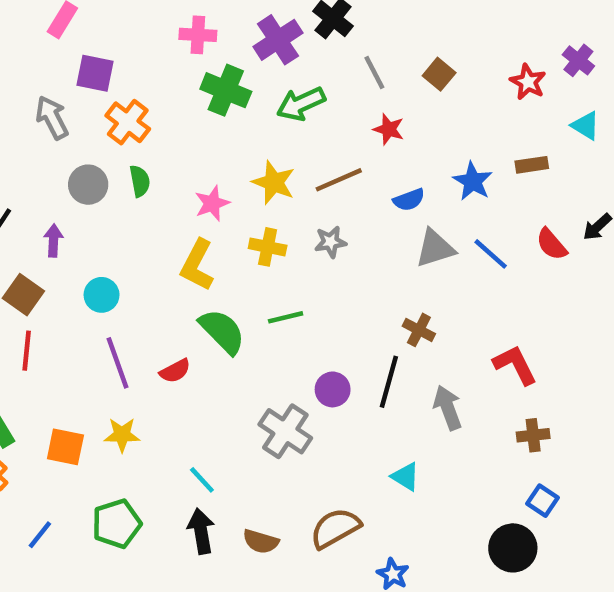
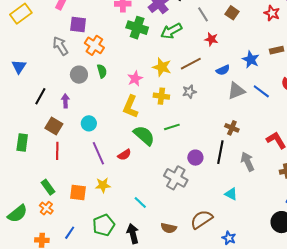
black arrow: (201, 531) -> (133, 234), moved

